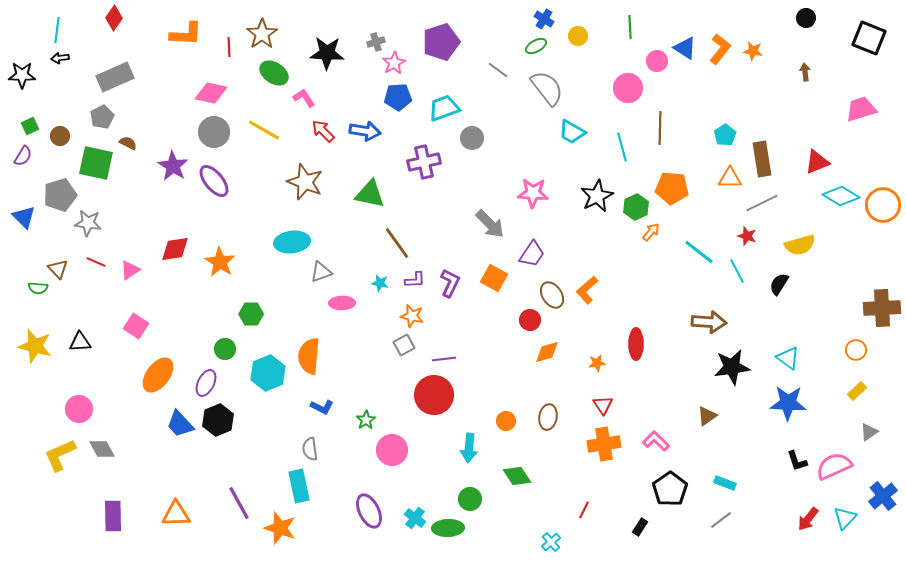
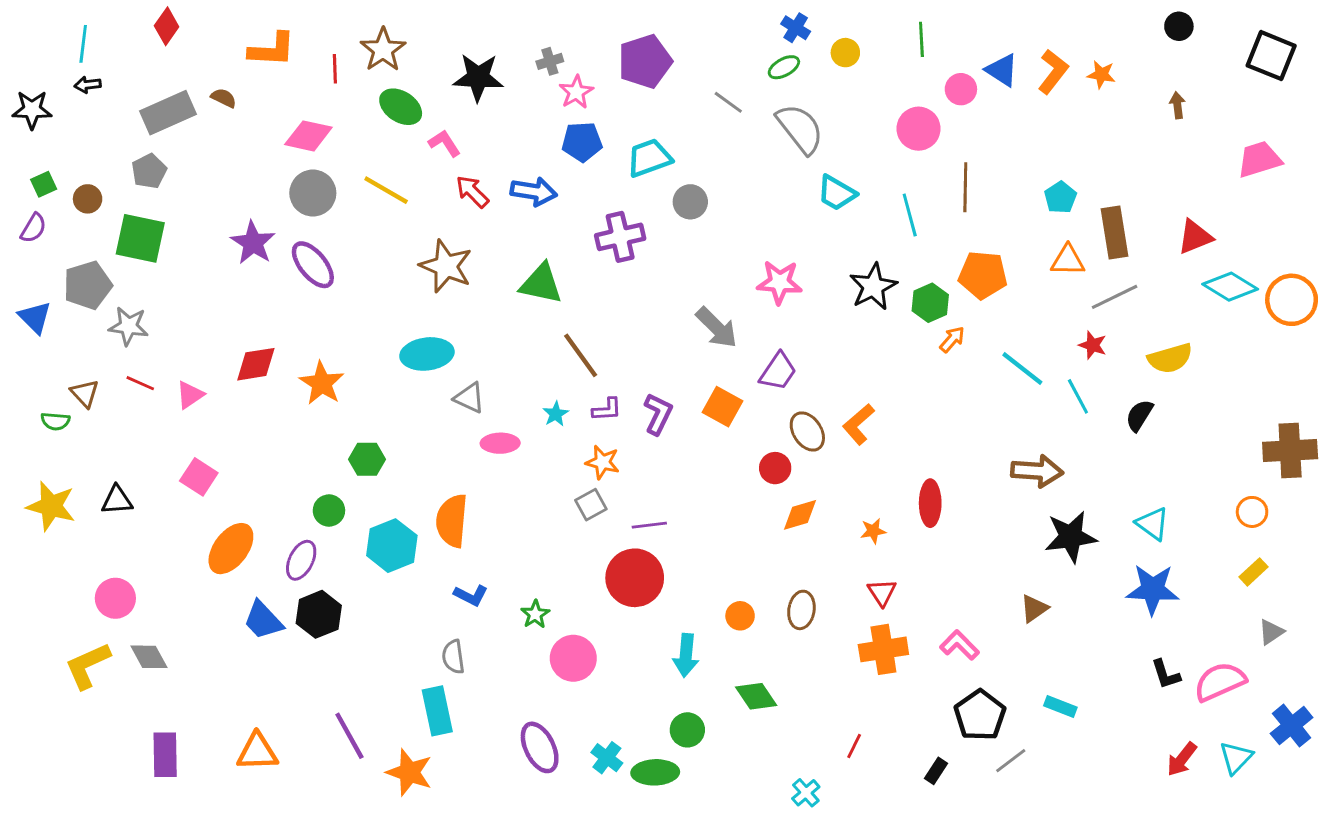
brown semicircle: (128, 143) -> (224, 98), moved
gray triangle: (321, 272) -> (469, 398), turned 45
cyan star: (380, 283) -> (556, 414), turned 30
gray line: (721, 520) -> (1011, 761), moved

